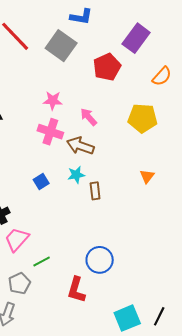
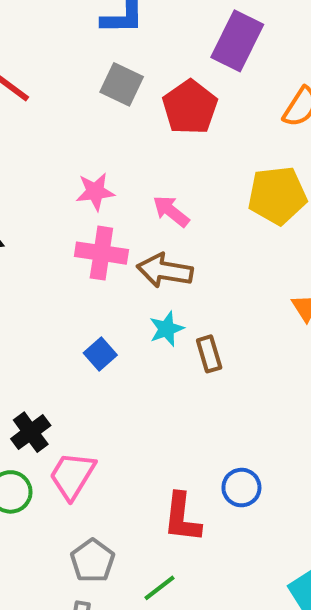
gray square: (61, 46) -> (122, 84), moved, size x0.7
blue circle: (100, 260) -> (241, 488), size x0.7
green line: (42, 262) -> (160, 588), moved
red L-shape: (76, 290) -> (182, 518), moved

